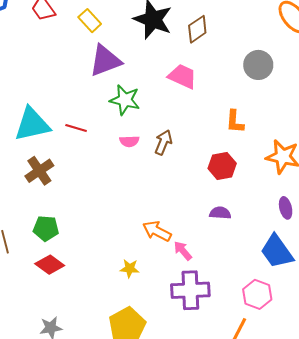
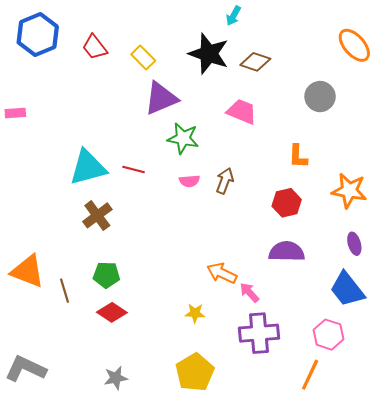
brown diamond: (197, 29) -> (255, 62), turned 56
purple semicircle: (220, 213) -> (287, 252), size x1.6

